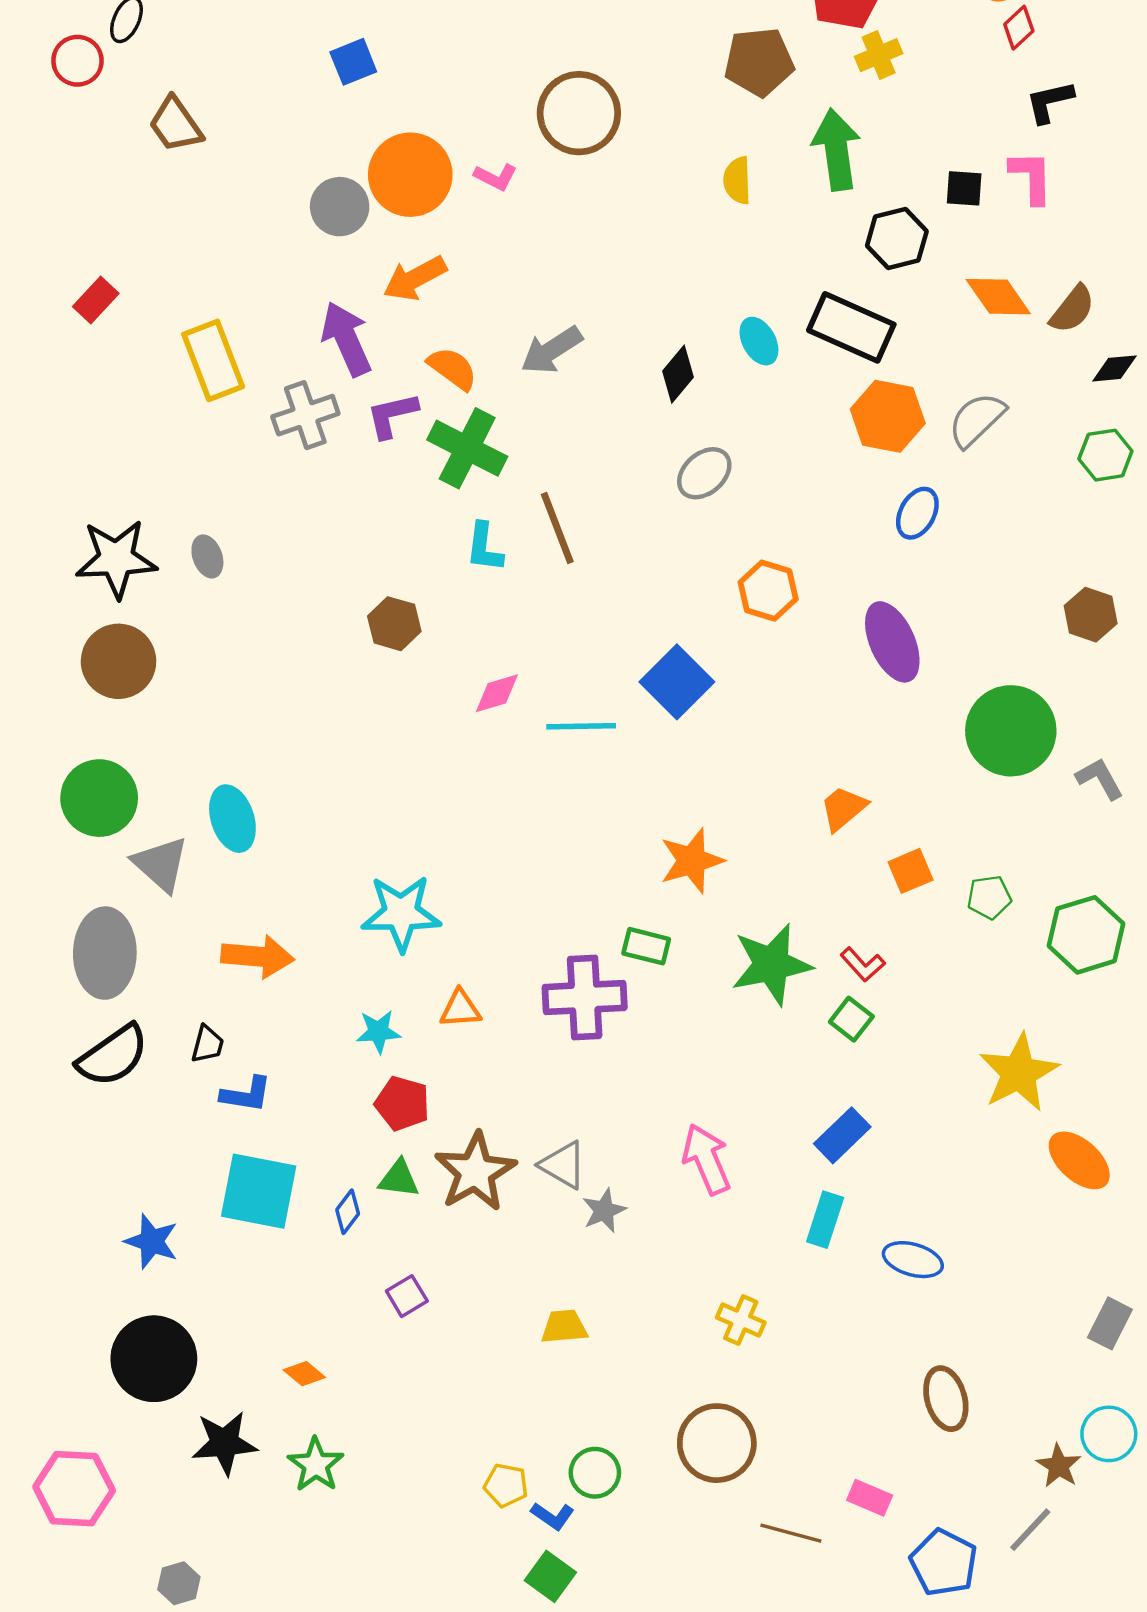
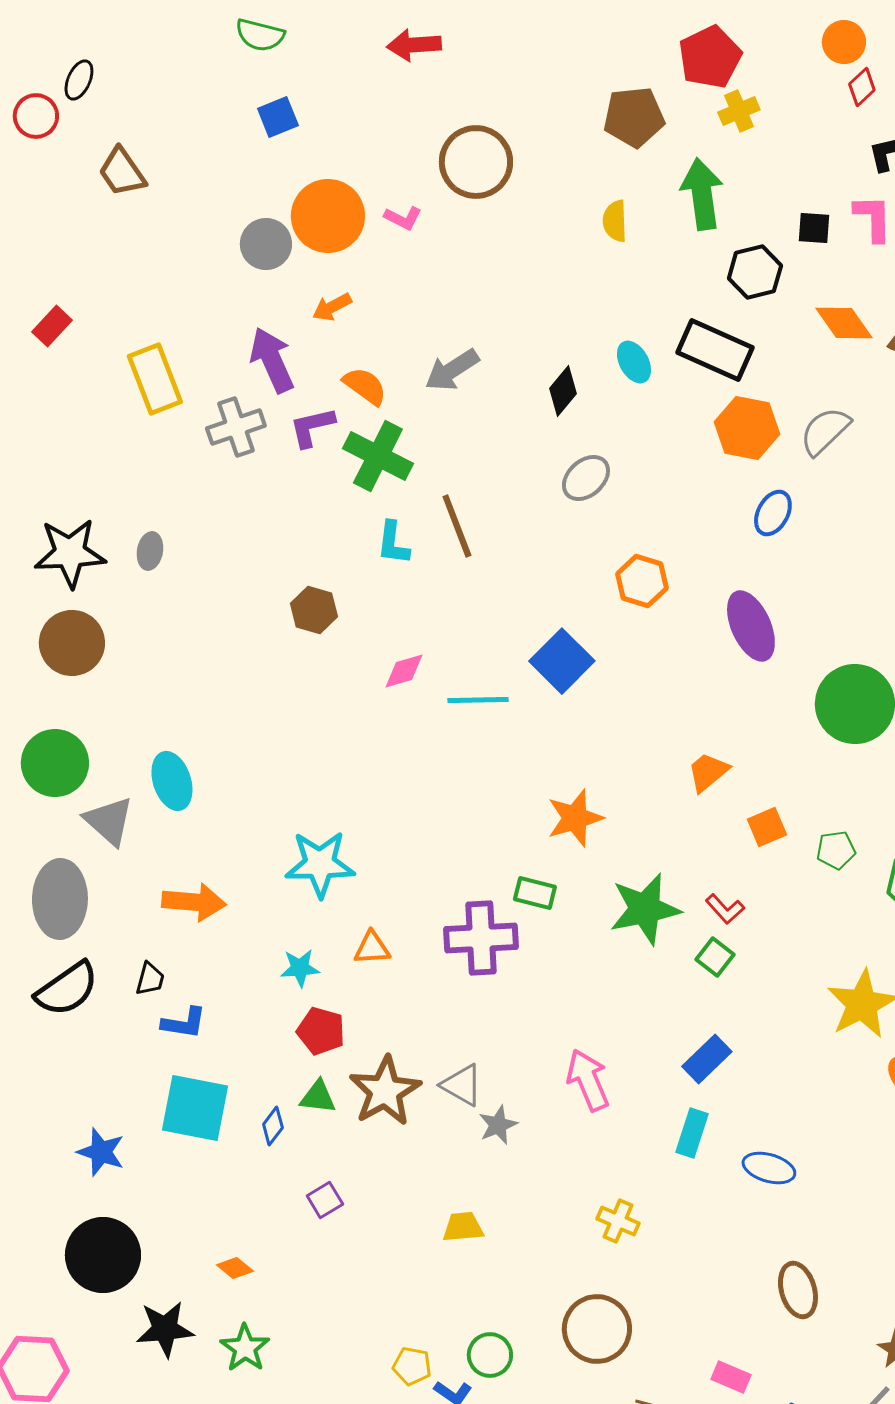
orange arrow: (415, 278) -> (332, 307), size x0.7
gray ellipse: (207, 556) -> (150, 551), turned 30

